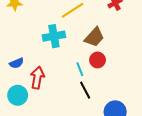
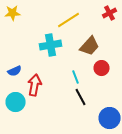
red circle: (98, 60) -> (102, 68), moved

